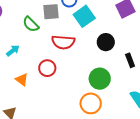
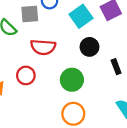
cyan square: (84, 16) -> (81, 16), moved
green circle: (100, 79) -> (72, 80), moved

